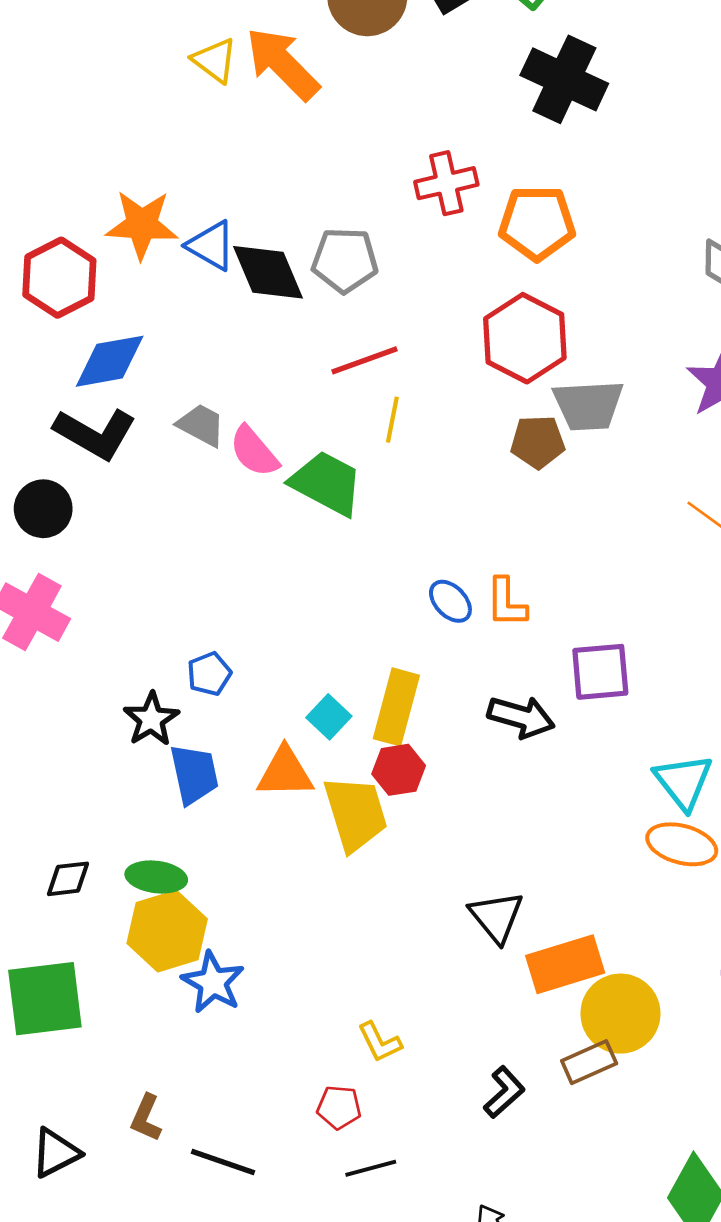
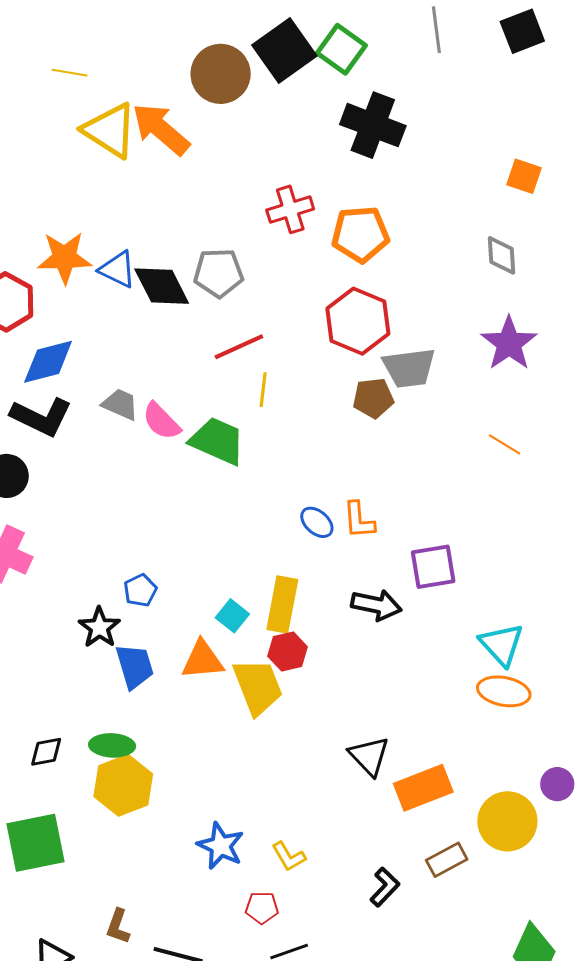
yellow triangle: (215, 60) -> (110, 130), size x1.6
blue star: (213, 982) -> (221, 846), moved
yellow circle: (620, 1014) -> (507, 821), moved

